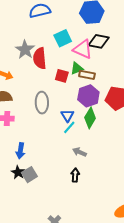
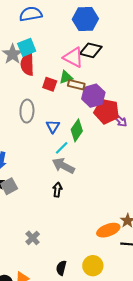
cyan square: (63, 38) -> (27, 47), moved
purple hexagon: (88, 96) -> (93, 96), moved
cyan line: (69, 127) -> (62, 148), moved
gray arrow: (79, 152) -> (63, 166), size x1.5

